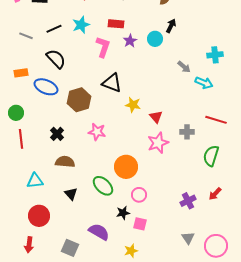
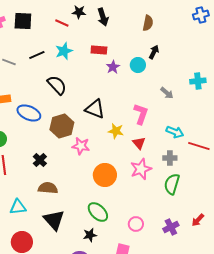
pink L-shape: (103, 47) -> (141, 114), moved
black semicircle: (56, 59) -> (57, 85), moved
cyan arrow: (204, 83) -> (175, 132), moved
pink star: (97, 132) -> (81, 146), moved
green semicircle: (211, 156) -> (172, 184), moved
orange circle: (126, 167) -> (105, 175), moved
green ellipse: (103, 186) -> (98, 212), moved
black triangle: (71, 194) -> (54, 220), size x1.6
pink circle: (139, 195) -> (136, 224), moved
black star: (123, 213) -> (90, 235), moved

